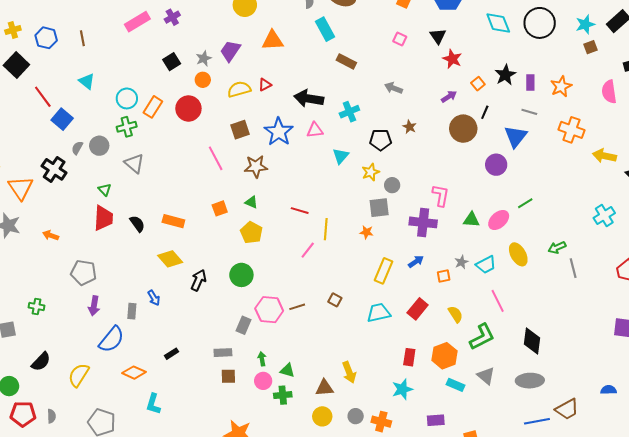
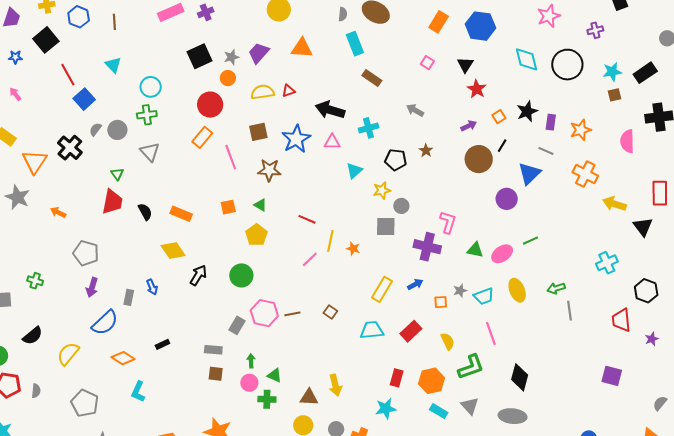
black square: (172, 62) -> (199, 56), size x1.4
orange rectangle: (153, 107) -> (202, 137), moved
orange star: (366, 232) -> (353, 249), moved

